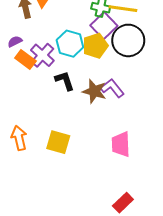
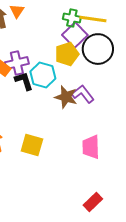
cyan hexagon: (70, 44) -> (43, 75), moved
purple cross: (42, 55) -> (17, 63), turned 35
black L-shape: (65, 81) -> (24, 81), moved

